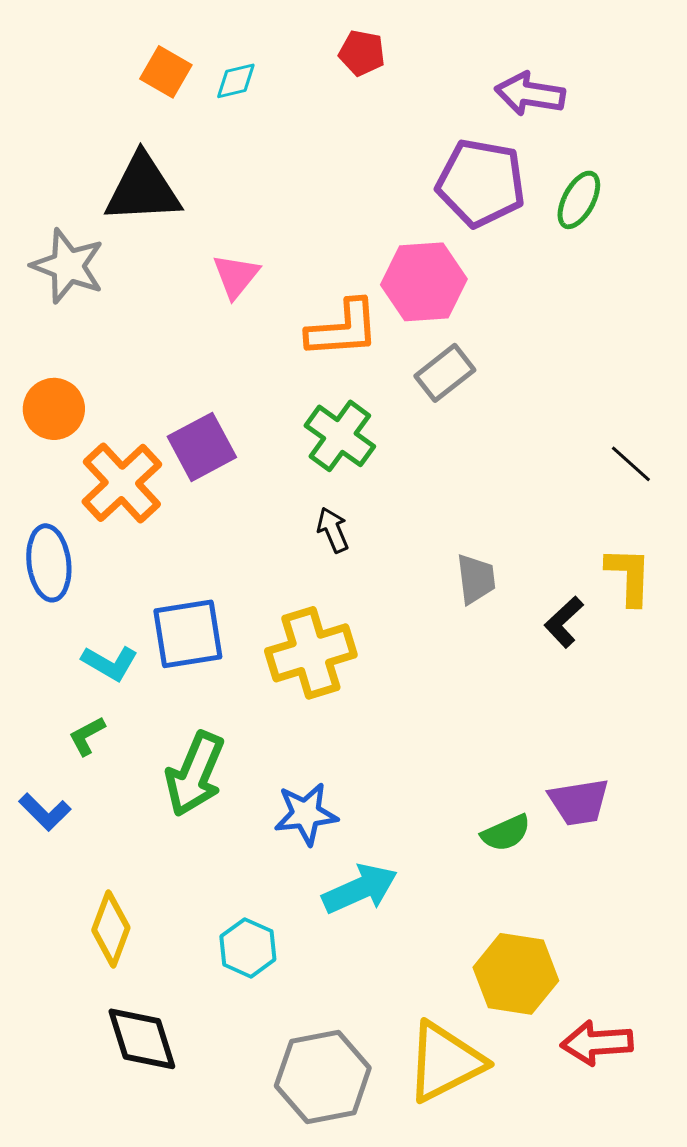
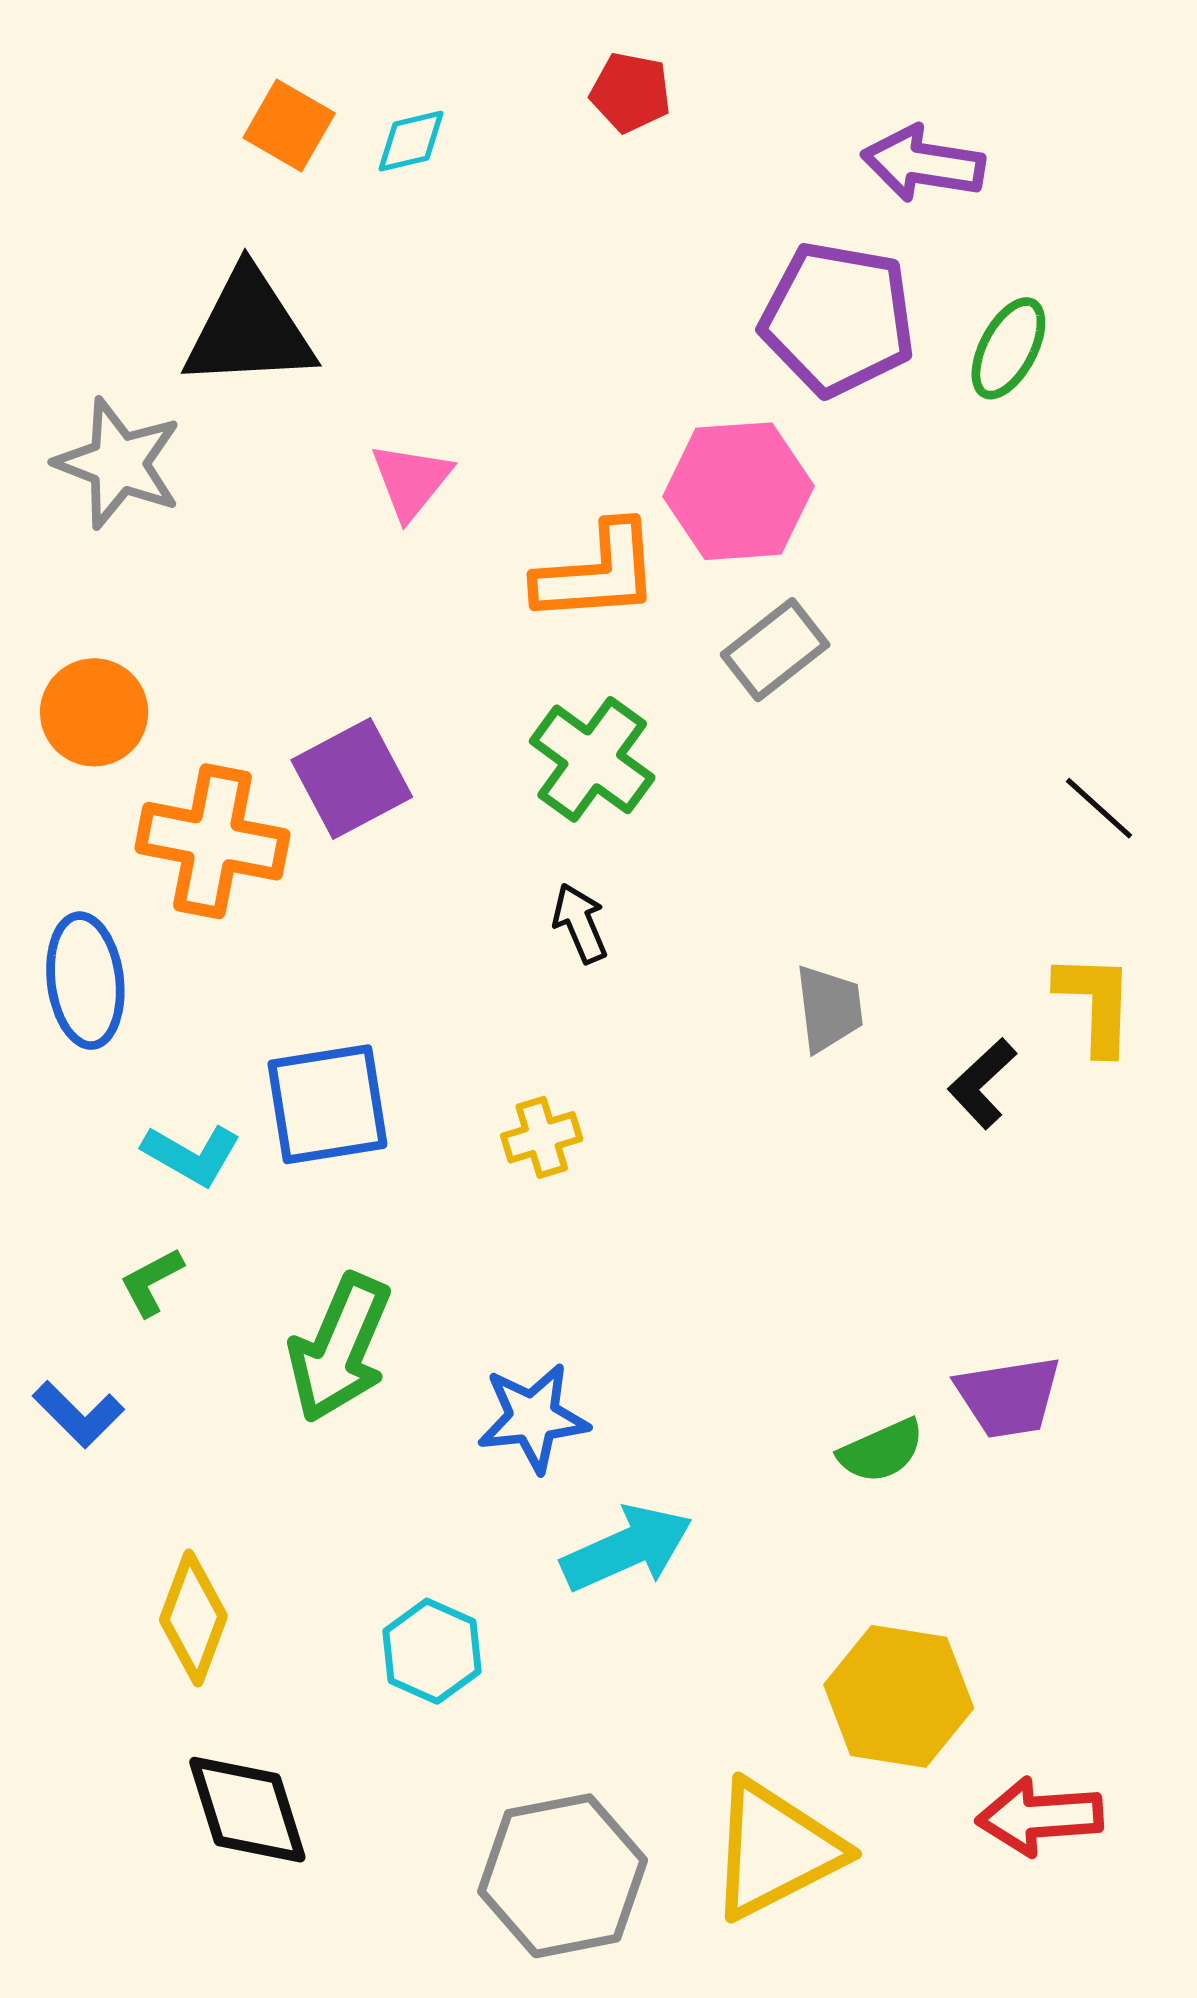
orange cross: (122, 483) -> (212, 841), turned -36
yellow cross: (311, 653) -> (542, 1137), size x0.5

